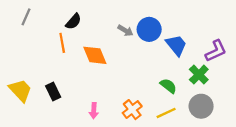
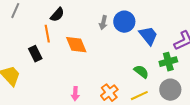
gray arrow: (125, 31) -> (103, 23), turned 72
green cross: (199, 75) -> (168, 62), turned 30
black rectangle: (53, 92) -> (35, 54), moved

